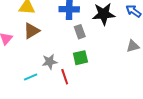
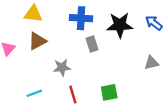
green square: (80, 58) -> (109, 92), moved
gray star: (50, 62) -> (62, 68), moved

